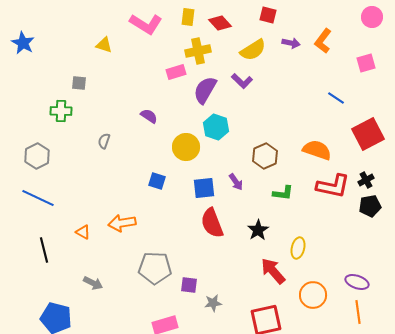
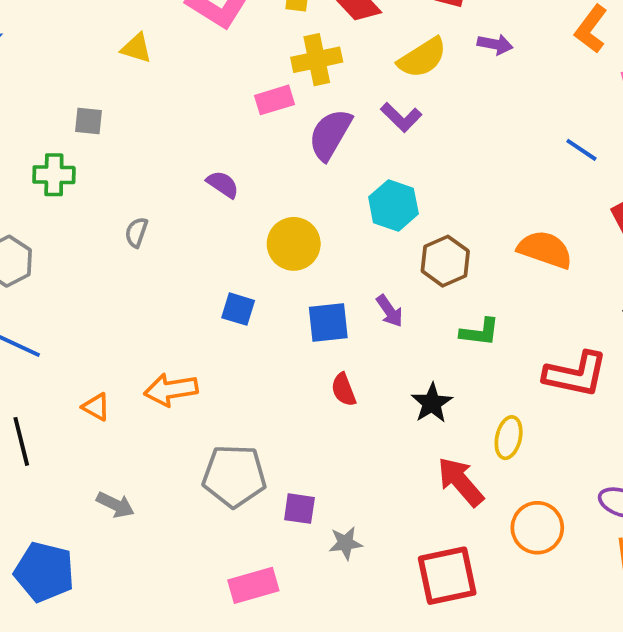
orange L-shape: (323, 41) -> (591, 29), moved
cyan hexagon: (216, 127) -> (393, 205), moved
red L-shape: (333, 186) -> (576, 374), moved
red semicircle: (212, 223) -> (344, 390), size x0.6

